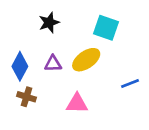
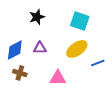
yellow ellipse: (86, 60) -> (77, 49), moved
blue diamond: (20, 66) -> (15, 50), turned 35

